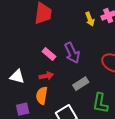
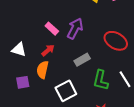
purple arrow: (72, 53) -> (75, 29), turned -130
red arrow: (46, 76) -> (48, 50), turned -32

